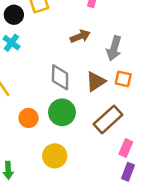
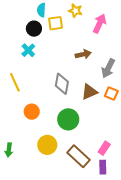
green circle: (62, 112) -> (68, 119), moved
brown rectangle: (108, 119) -> (79, 156), moved, turned 75
purple rectangle: (128, 172) -> (103, 167), turned -32

